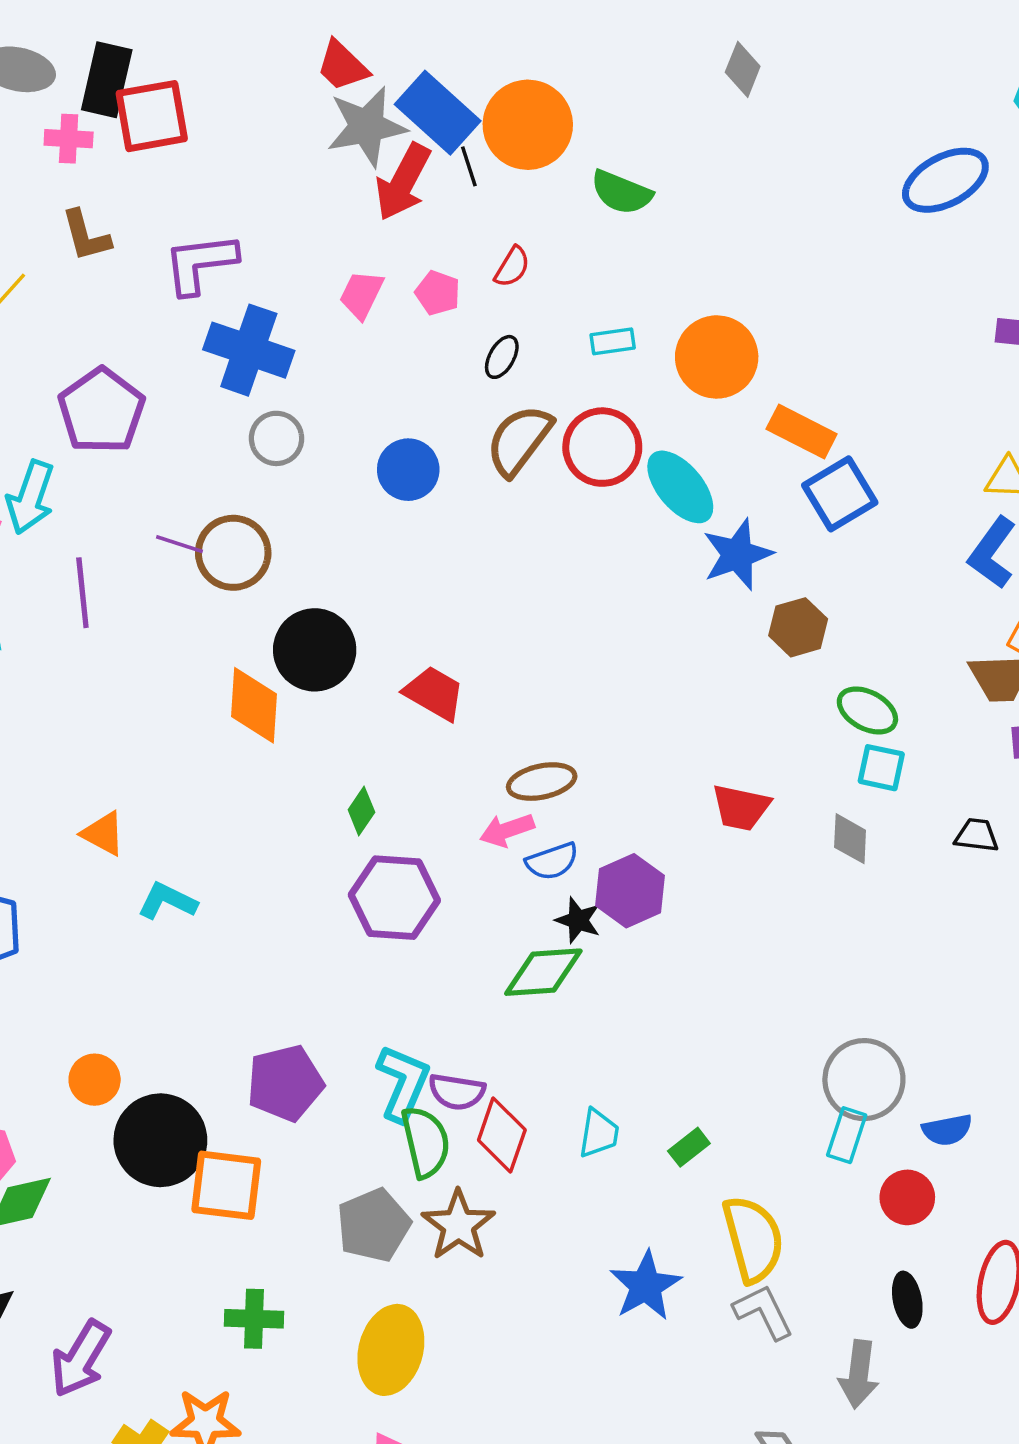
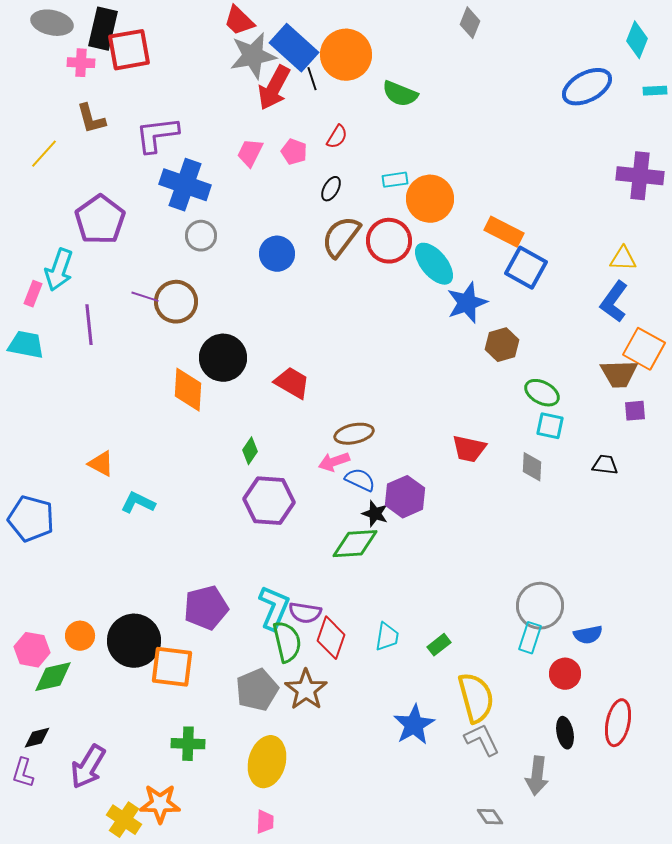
orange circle: (717, 357) -> (430, 199), moved
blue square: (840, 494) -> (526, 268), turned -30
blue semicircle: (552, 861) -> (360, 480), turned -136
orange circle: (95, 1080) -> (80, 636), moved

